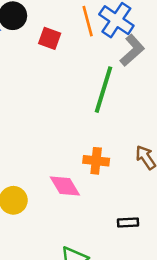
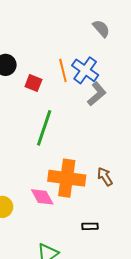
green line: (103, 90) -> (44, 128), moved
orange cross: (96, 161) -> (67, 178), size x1.8

